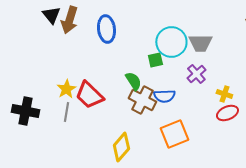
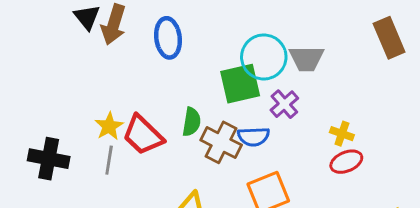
green square: (155, 60) -> (240, 84), size x1.8
purple cross: (196, 74) -> (284, 104), moved
green semicircle: (133, 81) -> (192, 122), moved, turned 42

